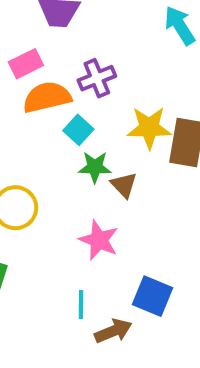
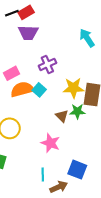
pink rectangle: (26, 64) -> (12, 73), moved
orange semicircle: (47, 97) -> (22, 89), moved
green star: (95, 167) -> (77, 111), moved

